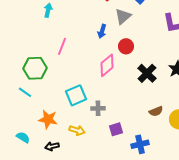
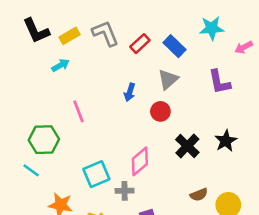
cyan arrow: (48, 10) -> (61, 65), turned 48
gray triangle: (123, 16) -> (168, 79), moved
pink line: (62, 46) -> (78, 111), turned -42
pink diamond: (107, 65) -> (140, 161), moved

